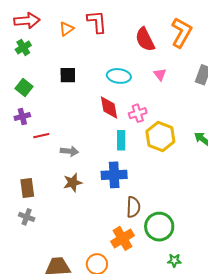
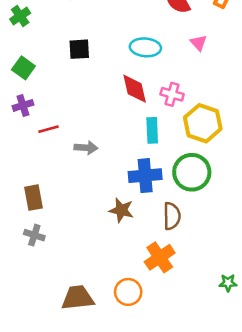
pink cross: (138, 113) -> (172, 94), turned 36
brown star: (73, 183) -> (121, 210), moved, turned 30
green circle: (159, 227) -> (192, 172), moved

